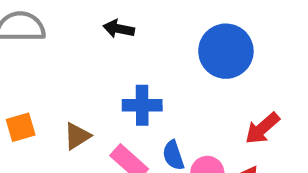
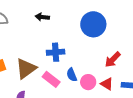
brown triangle: (77, 136) -> (26, 69), size x1.6

